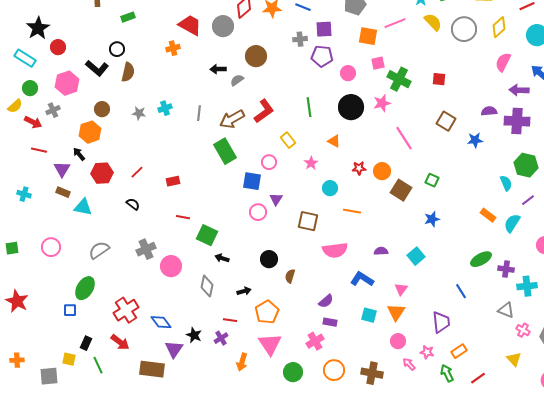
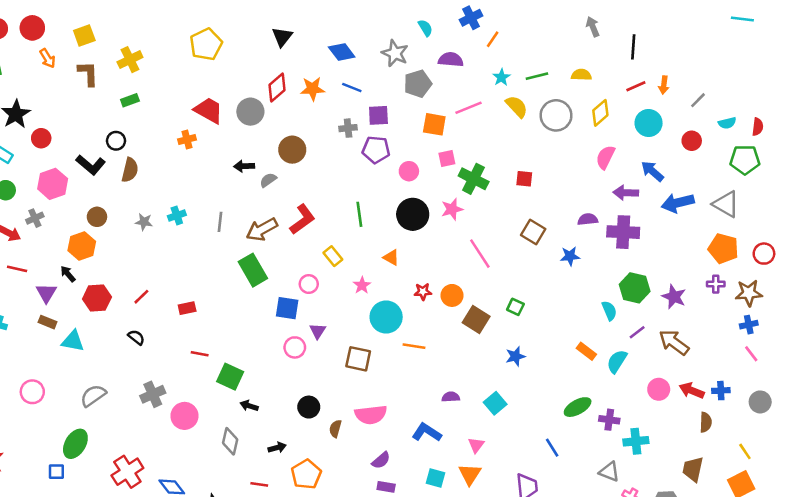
cyan circle: (330, 188) -> (386, 317), size x1.6
pink semicircle: (335, 250) -> (371, 415), moved

